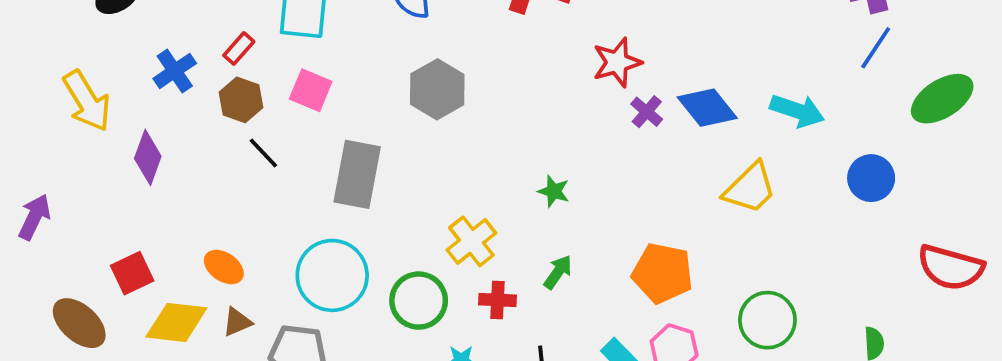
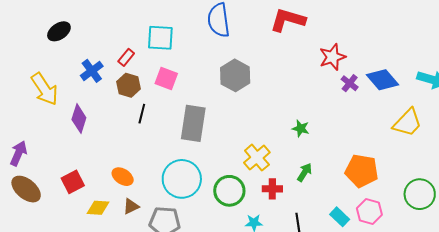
black line: (263, 153) -> (142, 114), turned 60
yellow diamond: (176, 322) -> (98, 208), size x0.7
brown ellipse: (79, 323) -> (26, 189), moved

